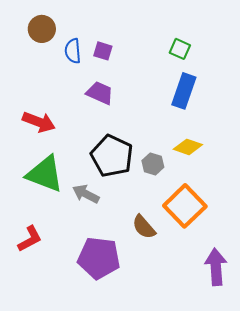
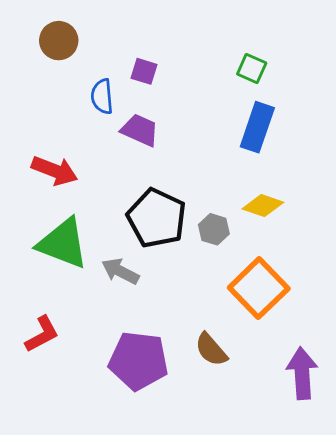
blue semicircle: (73, 51) -> (102, 96), moved
brown semicircle: (144, 227) -> (211, 350), moved

